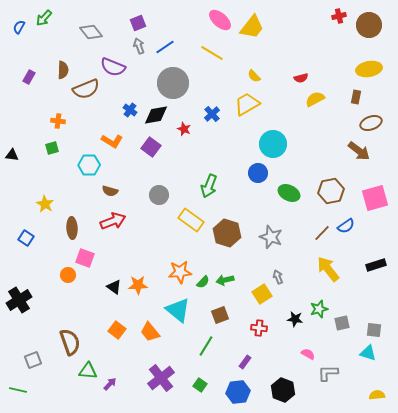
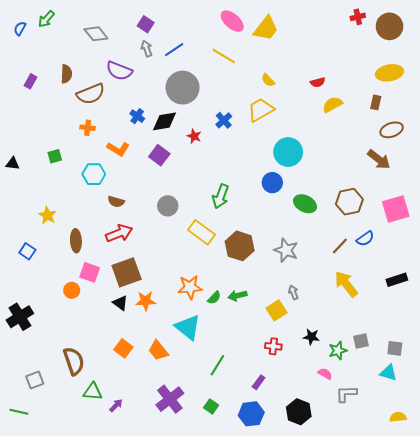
purple square: (138, 23) -> (146, 24), turned -35
orange cross: (58, 121) -> (88, 128), moved
green star: (319, 309) -> (338, 351), moved
brown square: (220, 315) -> (127, 272), moved, size x1.6

